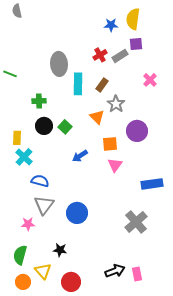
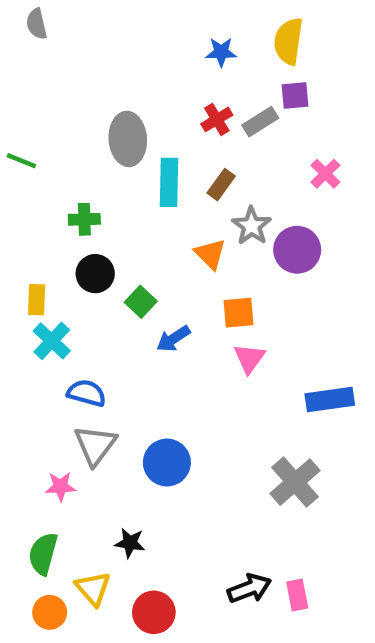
blue star: (111, 25) -> (221, 52), moved
green square: (65, 127) -> (141, 302), moved
purple circle: (137, 131) -> (297, 250), moved

